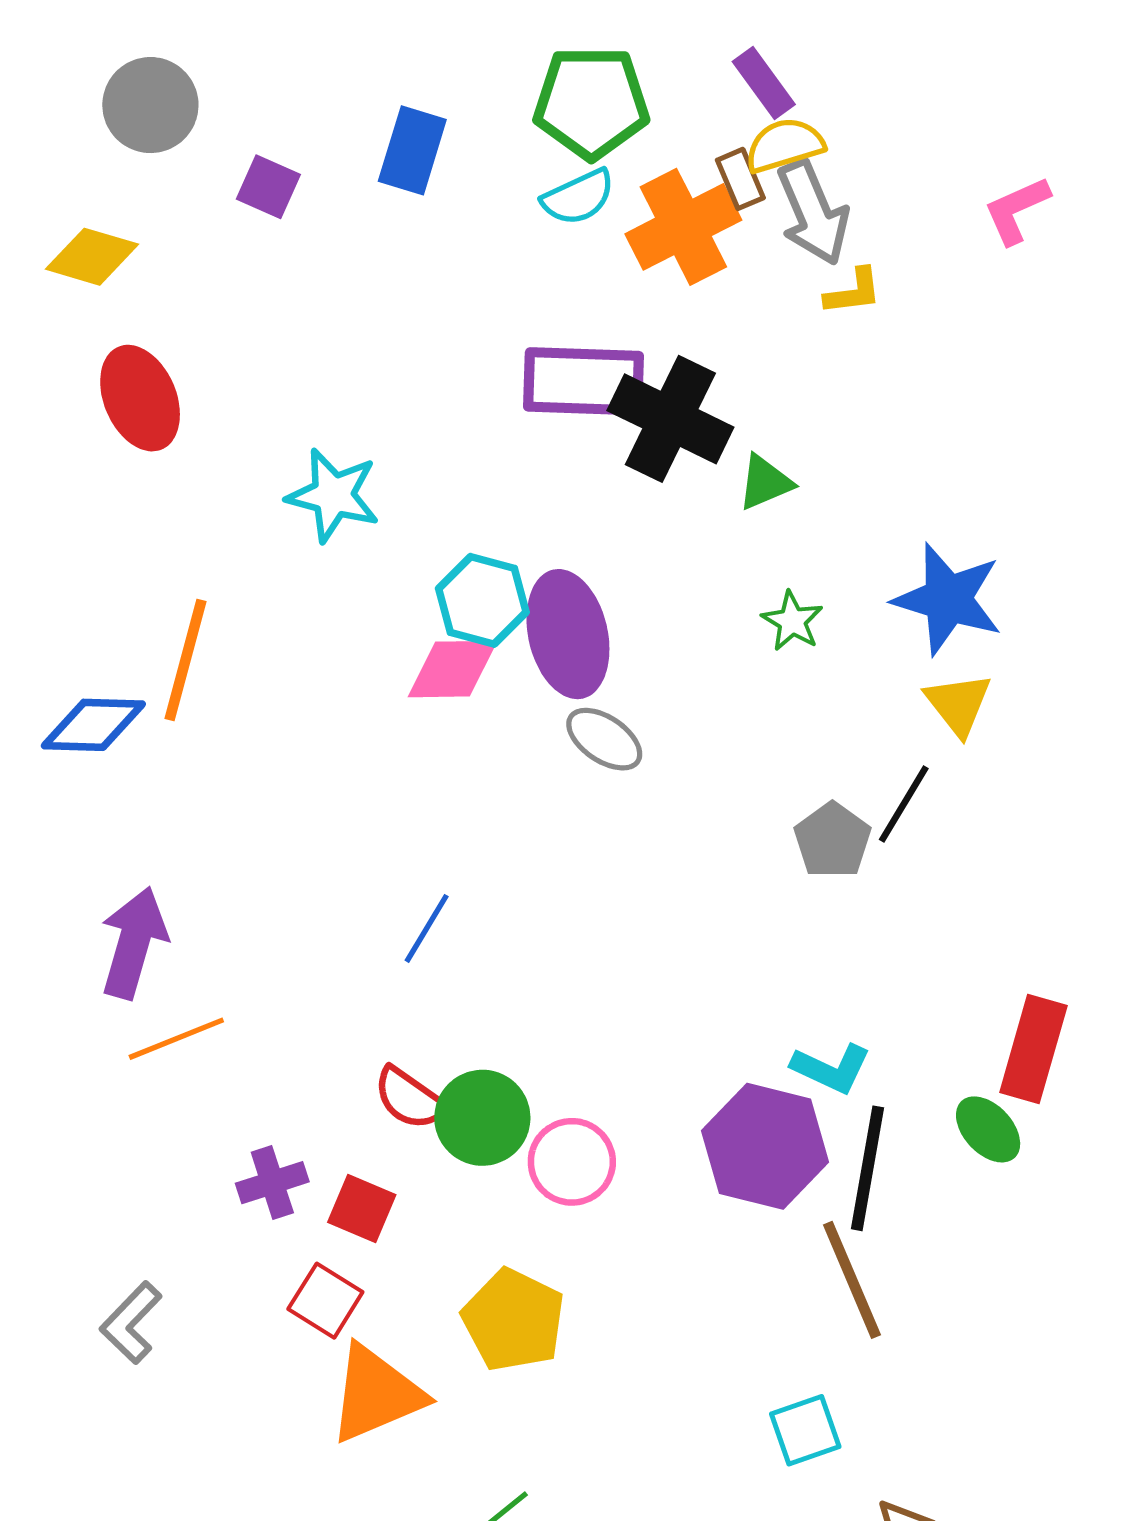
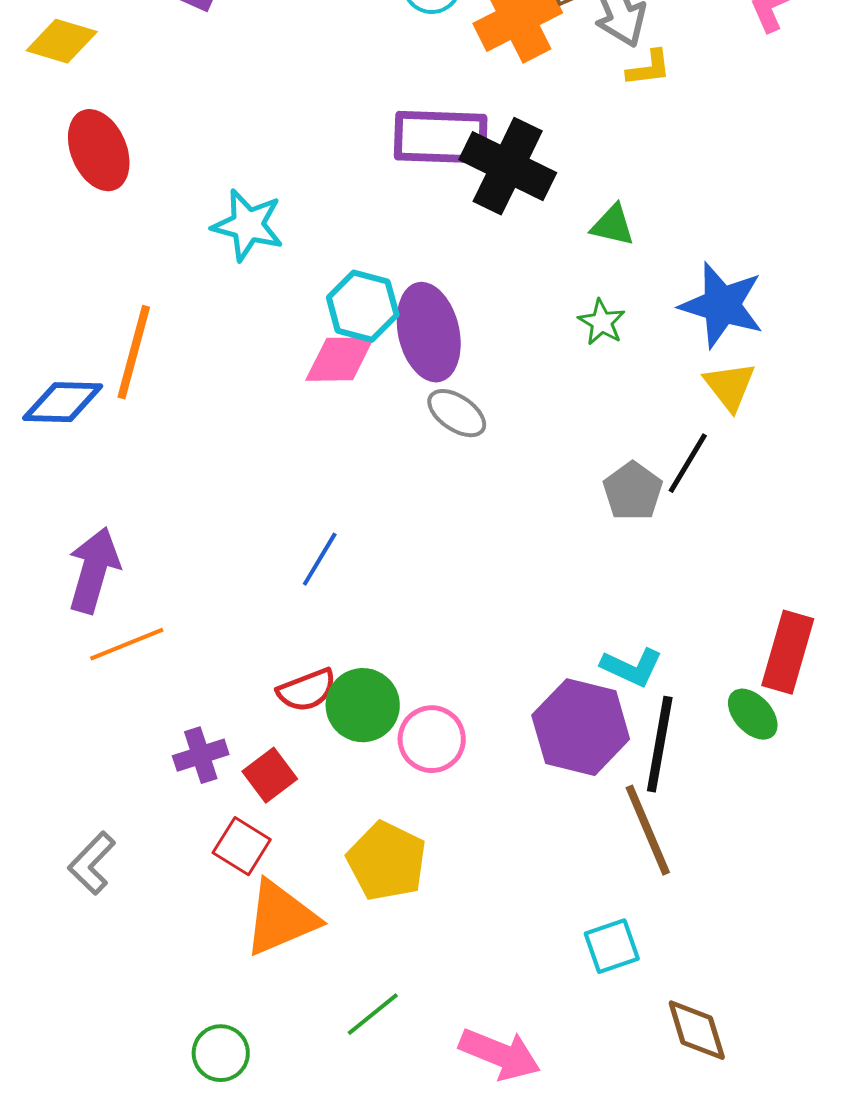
green triangle: (765, 482) -> (613, 225), moved, turned 36
red semicircle: (410, 1098) -> (307, 690), turned -56
red square: (362, 1209) -> (270, 775), turned 30

